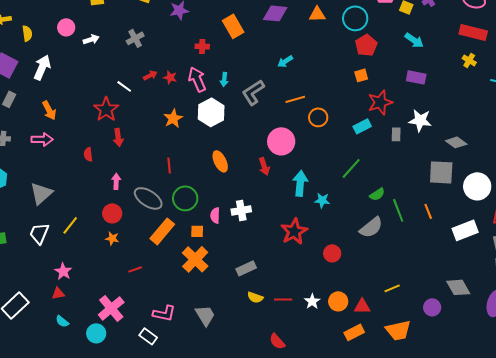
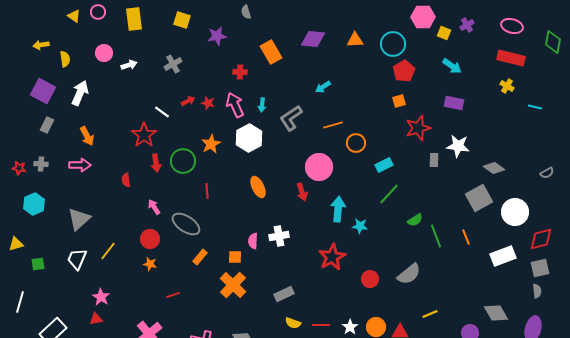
cyan rectangle: (362, 126) -> (384, 165), moved
gray square: (441, 172) -> (479, 198), turned -32
pink arrow: (116, 181) -> (154, 207), turned -35
green circle: (185, 198) -> (183, 161), moved
gray semicircle: (371, 227) -> (409, 274), moved
orange rectangle: (162, 231) -> (200, 257), size x0.6

